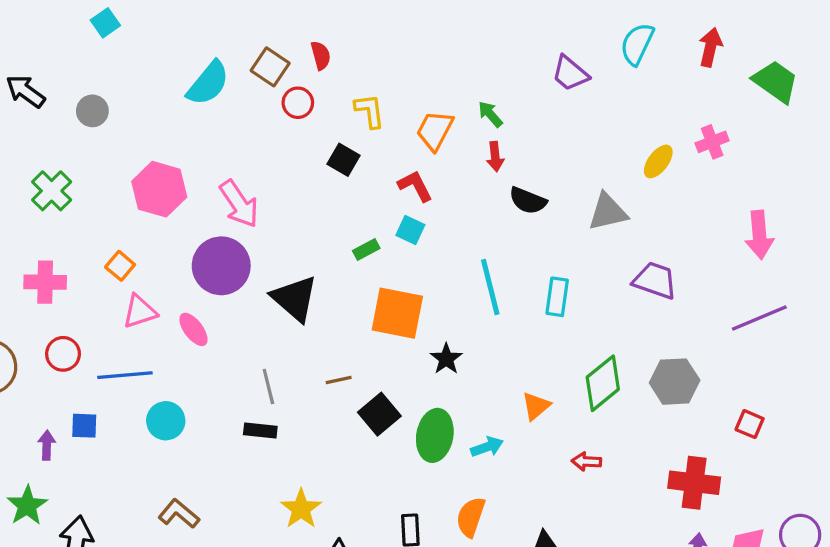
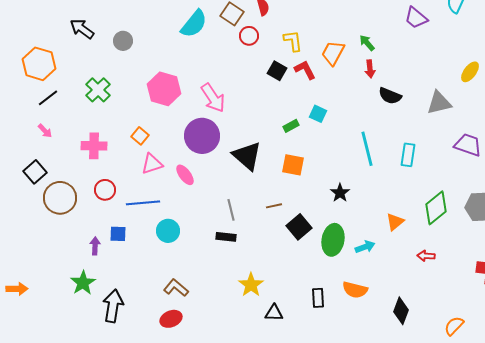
red L-shape: (415, 186) -> (305, 70), moved
orange square: (397, 313) -> (293, 165), moved, size x0.7
orange semicircle: (471, 517) -> (355, 290), turned -95

